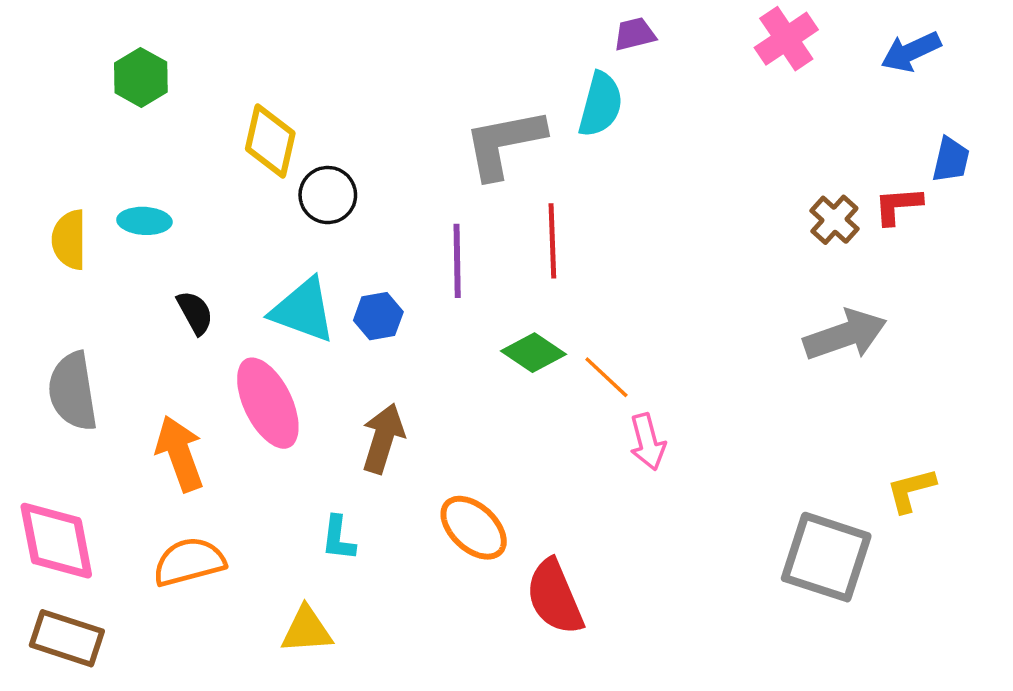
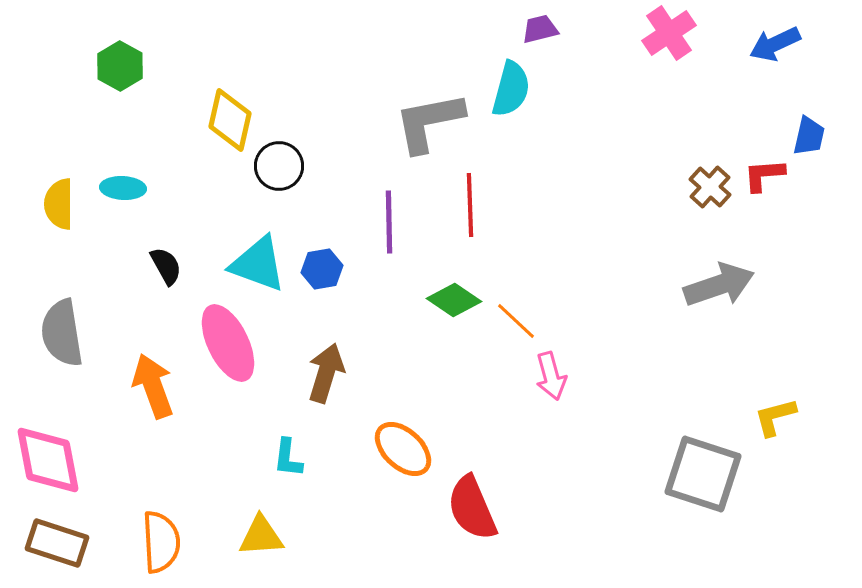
orange semicircle: (189, 562) -> (161, 542), moved, turned 102

